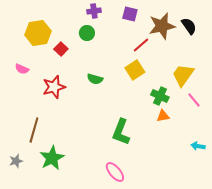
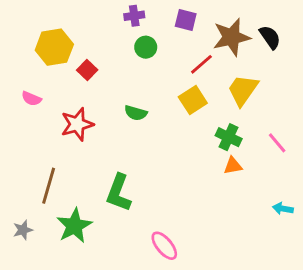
green circle: (87, 33) -> (146, 47), moved
yellow trapezoid: (183, 75) -> (243, 90), moved
green L-shape: (121, 132) -> (119, 193), moved

